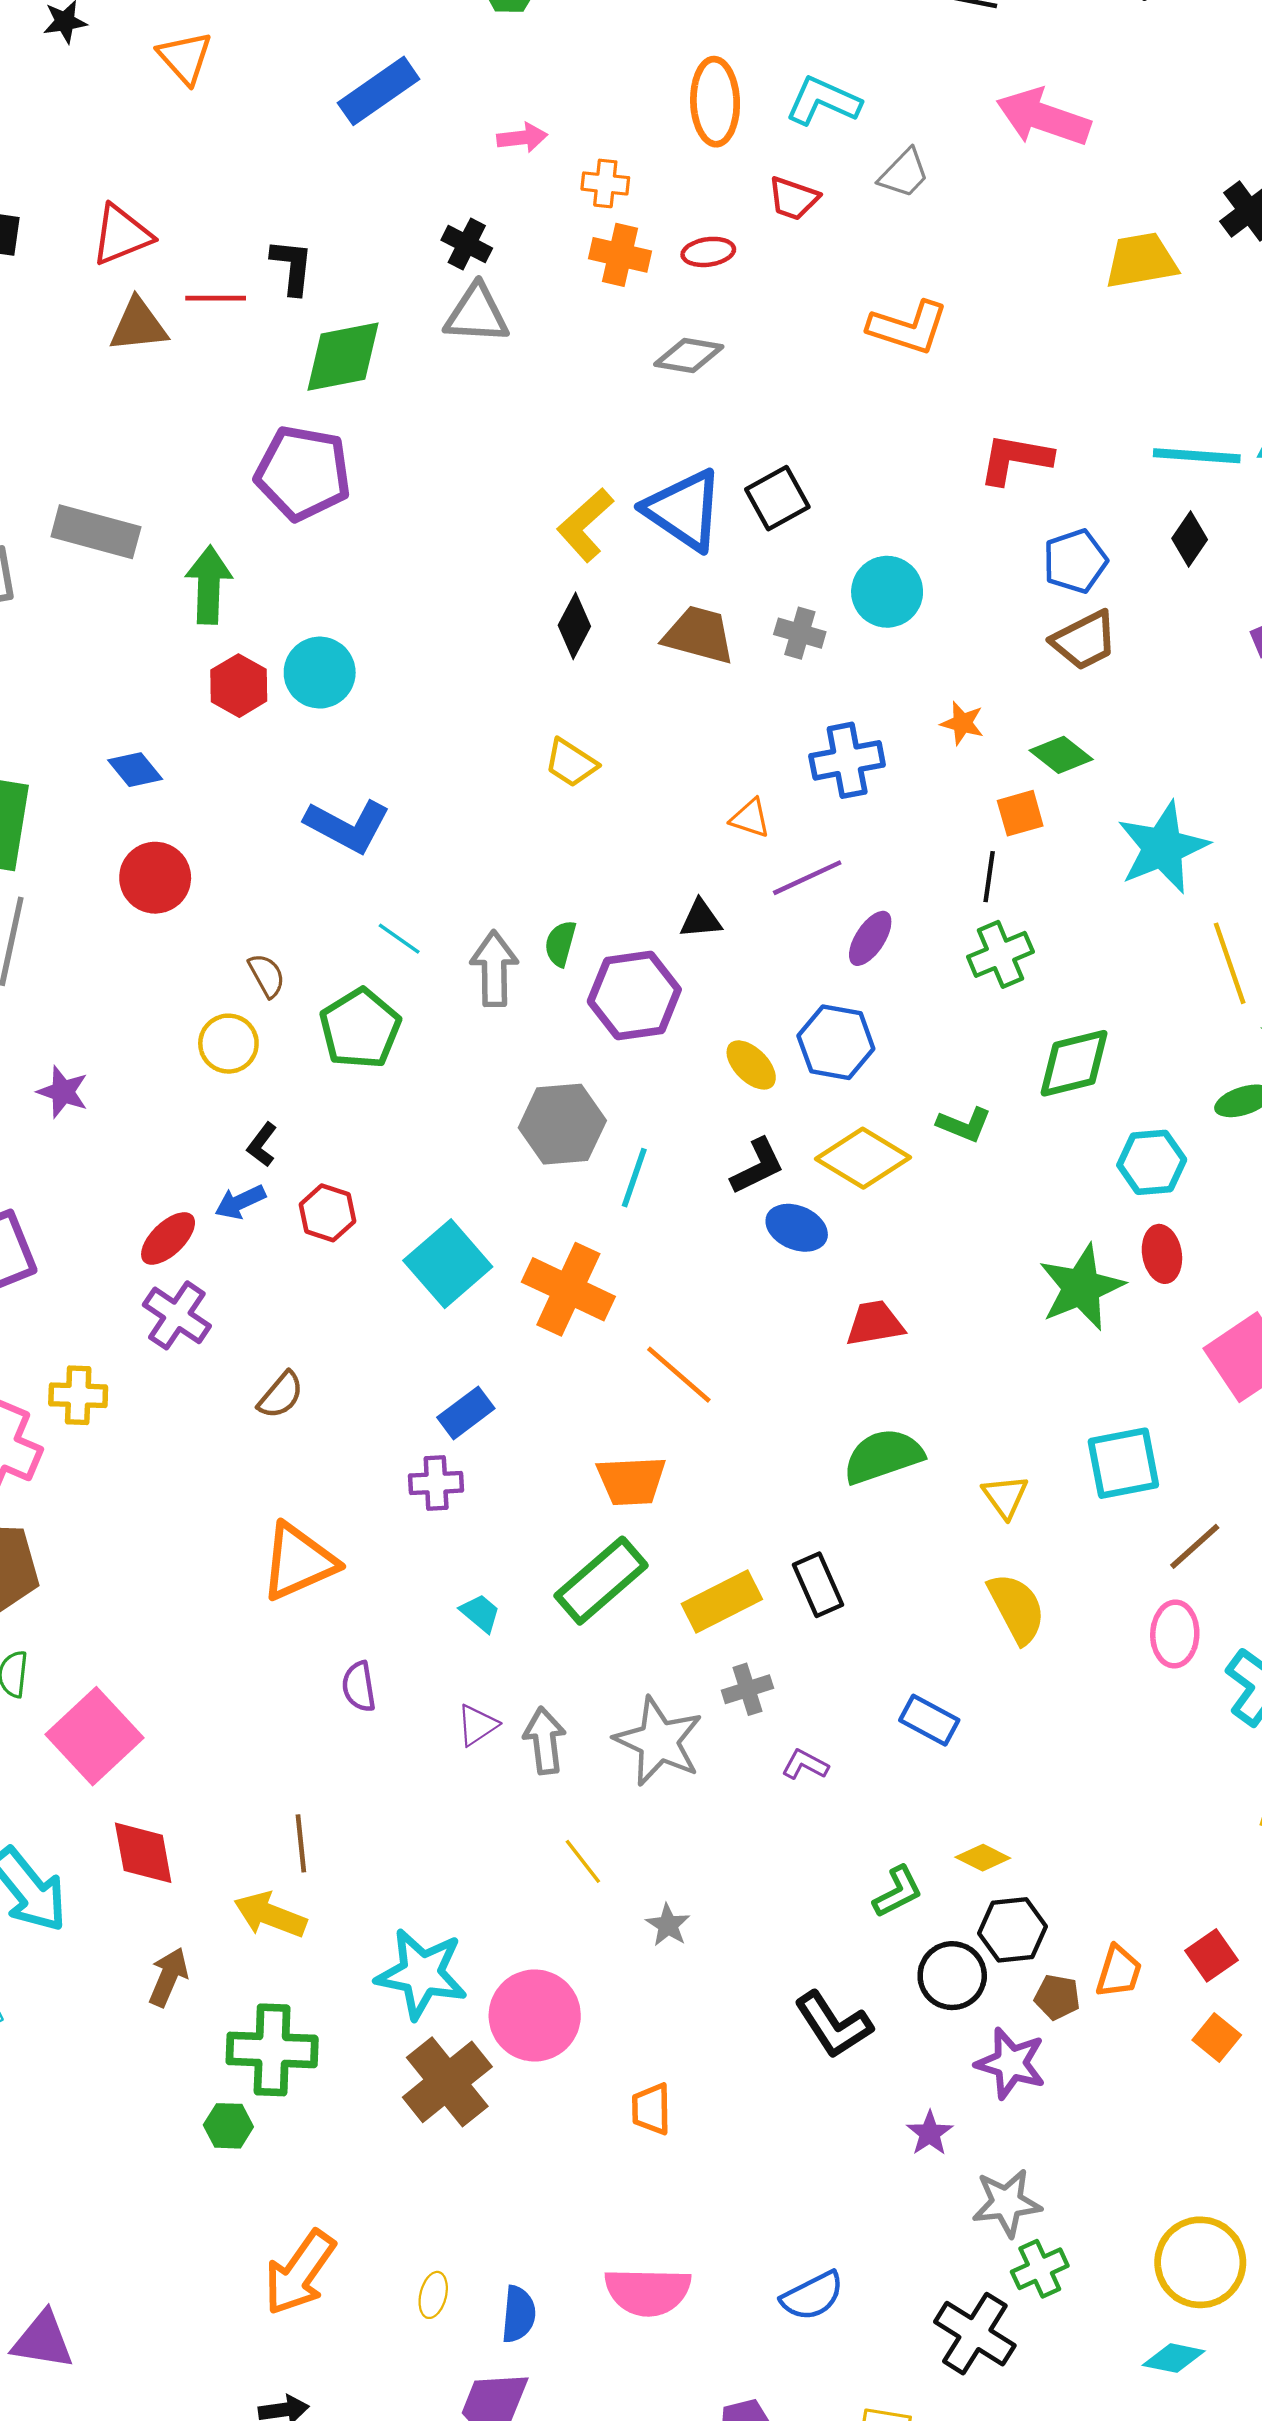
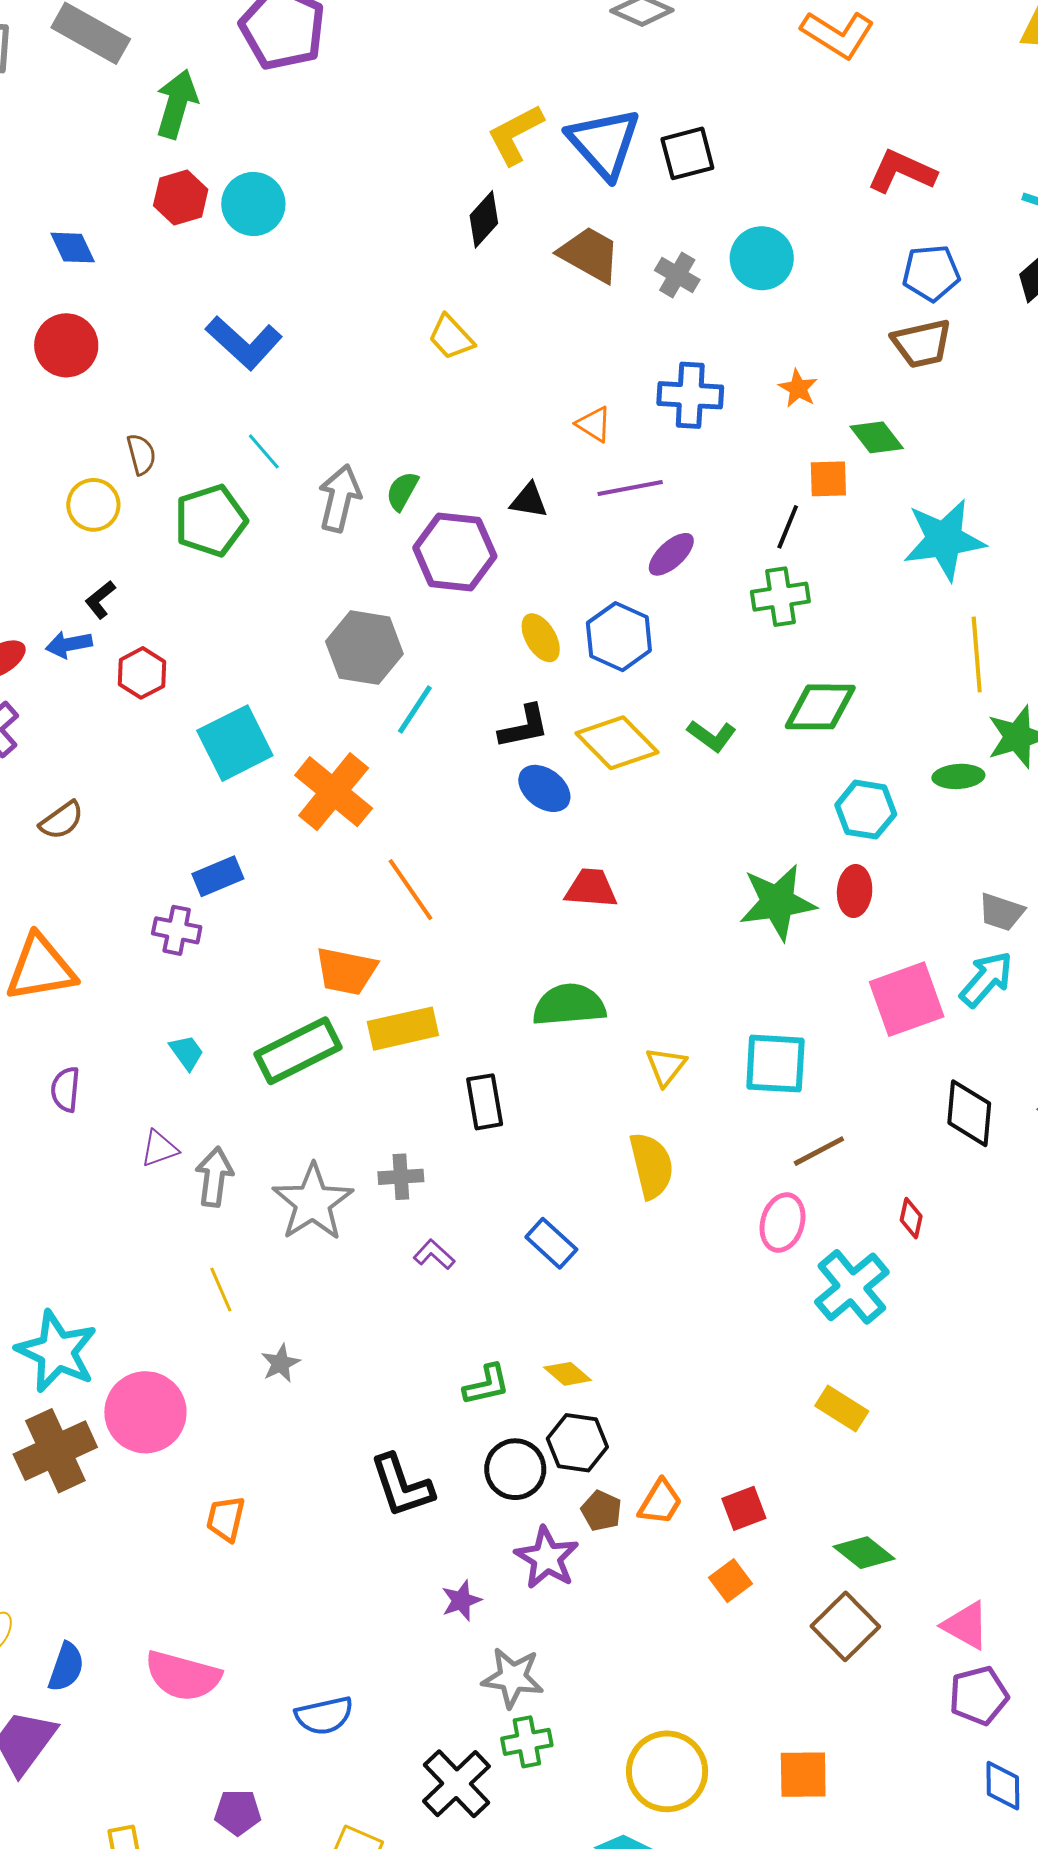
yellow rectangle: (722, 1602) -> (403, 1029), moved

